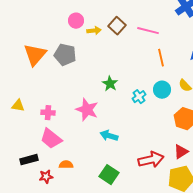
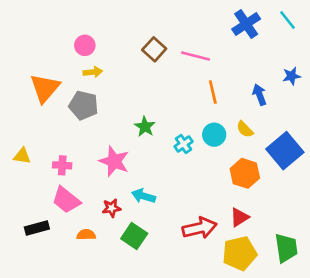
pink circle: (76, 21) -> (85, 45), moved
yellow arrow: (94, 31) -> (93, 72), moved
gray pentagon: (65, 55) -> (84, 105), moved
green square: (109, 175) -> (134, 236), moved
red star: (46, 177) -> (112, 208), moved

